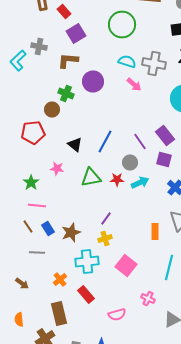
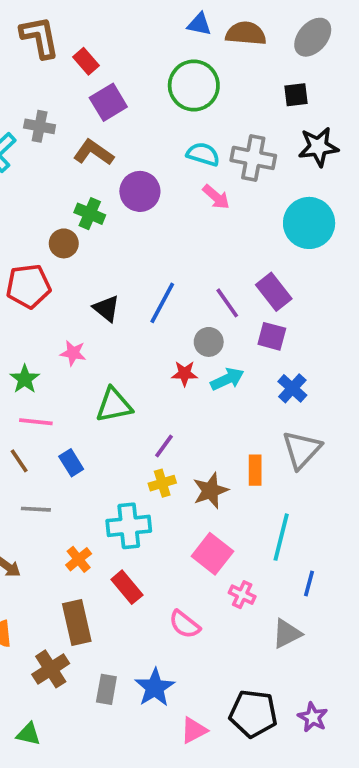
brown L-shape: (68, 60) -> (93, 152), turned 30
green triangle: (91, 178) -> (114, 405), moved
blue rectangle: (48, 228) -> (71, 463), moved
brown star: (71, 232) -> (211, 491), moved
pink square: (126, 266) -> (212, 554), moved
pink semicircle: (117, 314) -> (185, 624), turned 54

